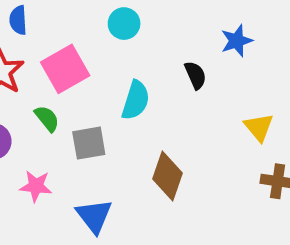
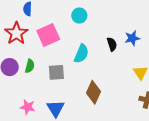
blue star: (237, 41) -> (132, 38), moved
green semicircle: (47, 119) -> (30, 66), moved, turned 48
pink star: (36, 186) -> (28, 107), moved

